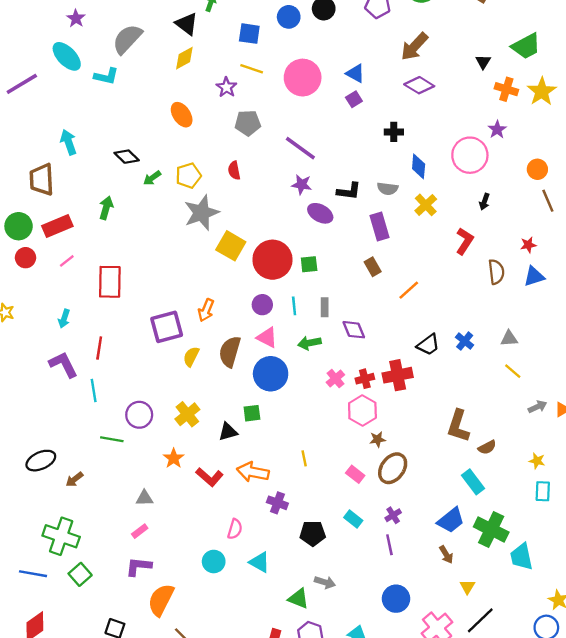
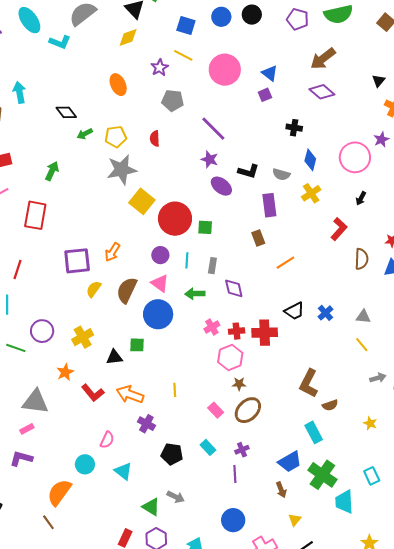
green arrow: (106, 208) -> (52, 171), moved
cyan rectangle: (543, 491) -> (372, 476), moved, turned -36
gray triangle: (144, 498) -> (35, 402), size x1.8
orange semicircle: (161, 600) -> (59, 492), moved

